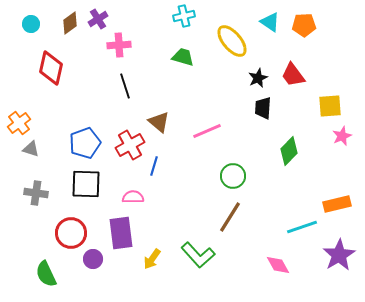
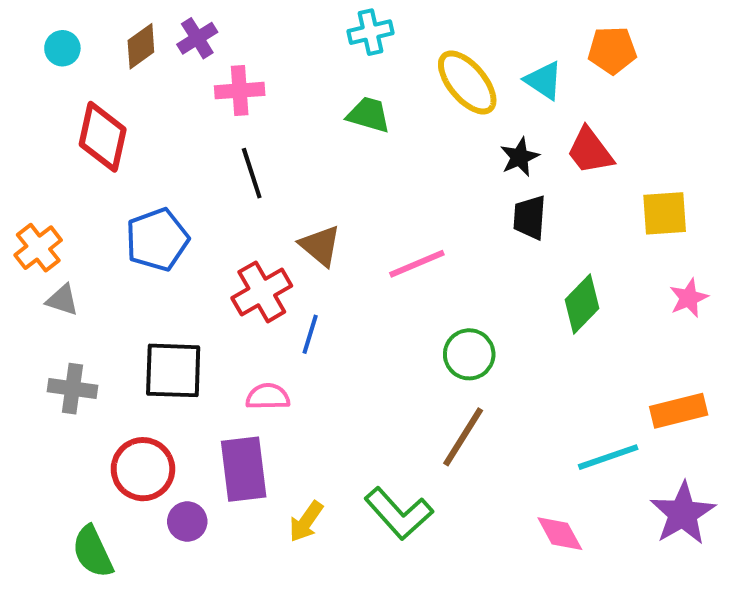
cyan triangle: (270, 22) -> (544, 80), moved
pink star: (342, 136) -> (689, 298), moved
blue pentagon: (85, 143) -> (157, 240), moved

